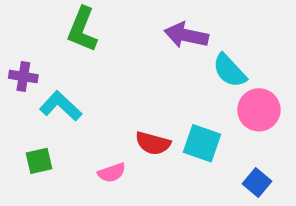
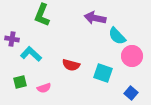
red semicircle: (153, 143) -> (71, 65), moved
pink semicircle: (112, 173) -> (44, 88), moved

